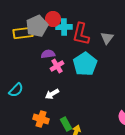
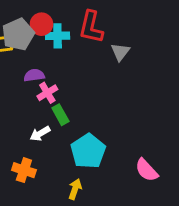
red L-shape: (81, 34) -> (91, 27), moved
cyan pentagon: (85, 64) -> (88, 151), moved
green rectangle: (66, 124) -> (60, 115), moved

